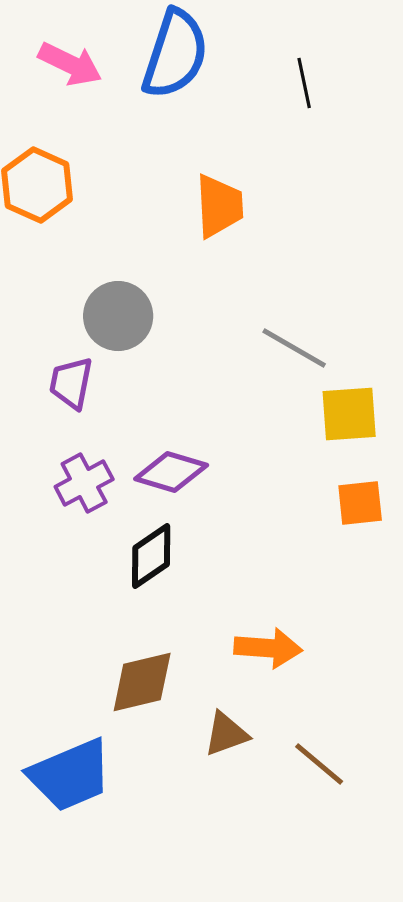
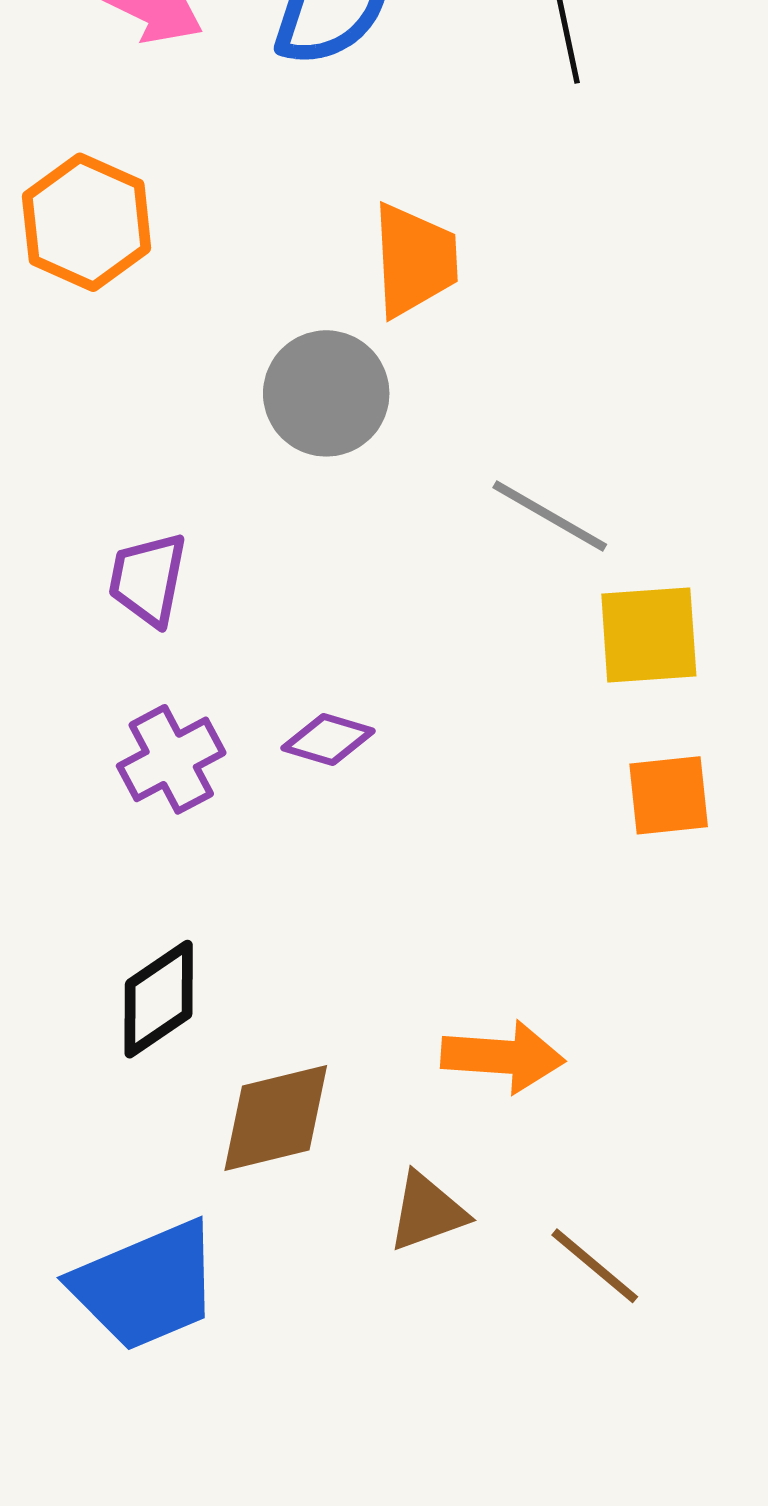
gray circle: (118, 316) -> (326, 393), moved
purple diamond: (171, 472) -> (328, 740), size x0.7
black diamond: (151, 556) -> (159, 999), moved

